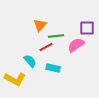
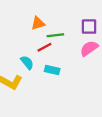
orange triangle: (40, 25) -> (38, 23), turned 32
pink semicircle: (76, 45) -> (89, 48), moved

